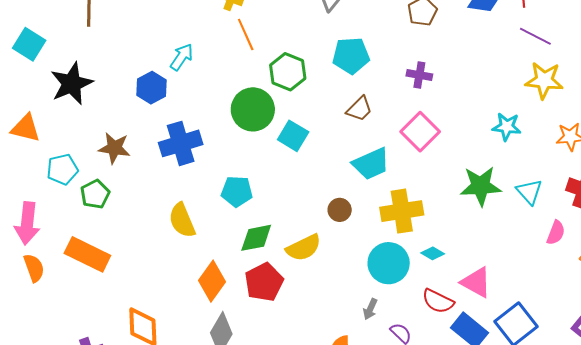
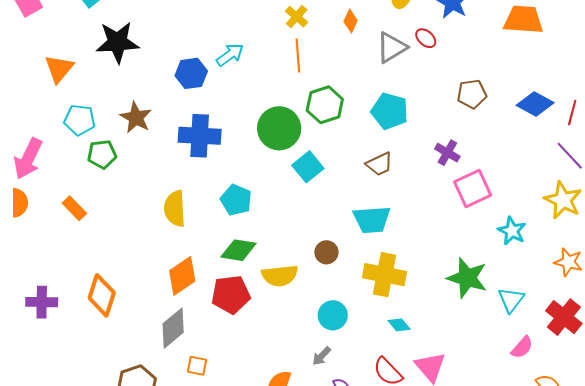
orange triangle: (26, 128) -> (59, 69), turned 36
pink square: (420, 132) -> (473, 188), moved
orange rectangle: (87, 254) -> (74, 208), size x0.6
cyan circle: (389, 263) -> (333, 315), moved, size x0.7

